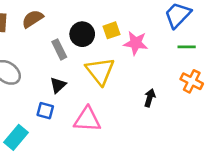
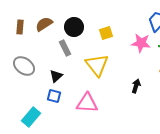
black circle: (82, 34) -> (74, 27), moved
pink star: (136, 43) -> (141, 43), moved
black triangle: (58, 85) -> (56, 76), moved

